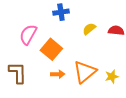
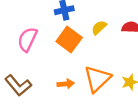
orange square: (51, 49) -> (69, 40), moved
brown L-shape: (18, 73) -> (18, 85), turned 145

